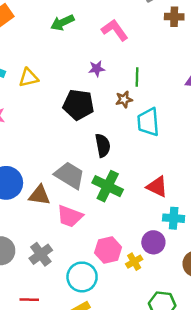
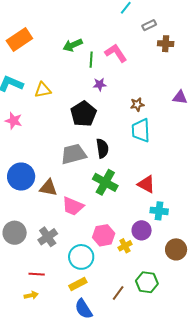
green line: (137, 77) -> (91, 60), moved
brown star: (124, 99) -> (137, 104), moved
black pentagon: (78, 105) -> (83, 114), turned 30
gray trapezoid: (70, 175) -> (73, 154), moved, turned -48

